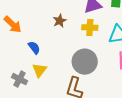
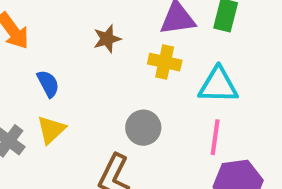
gray circle: (85, 62) -> (143, 128), size x0.7

